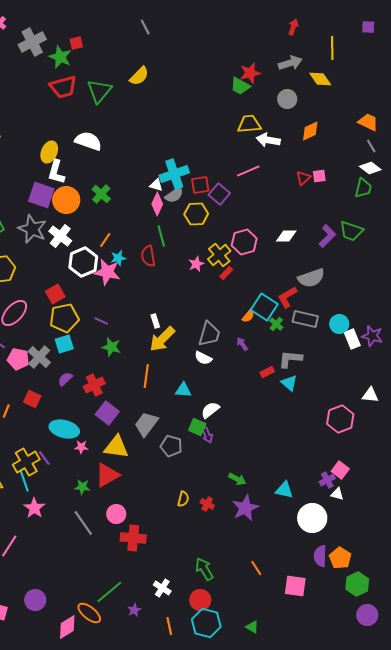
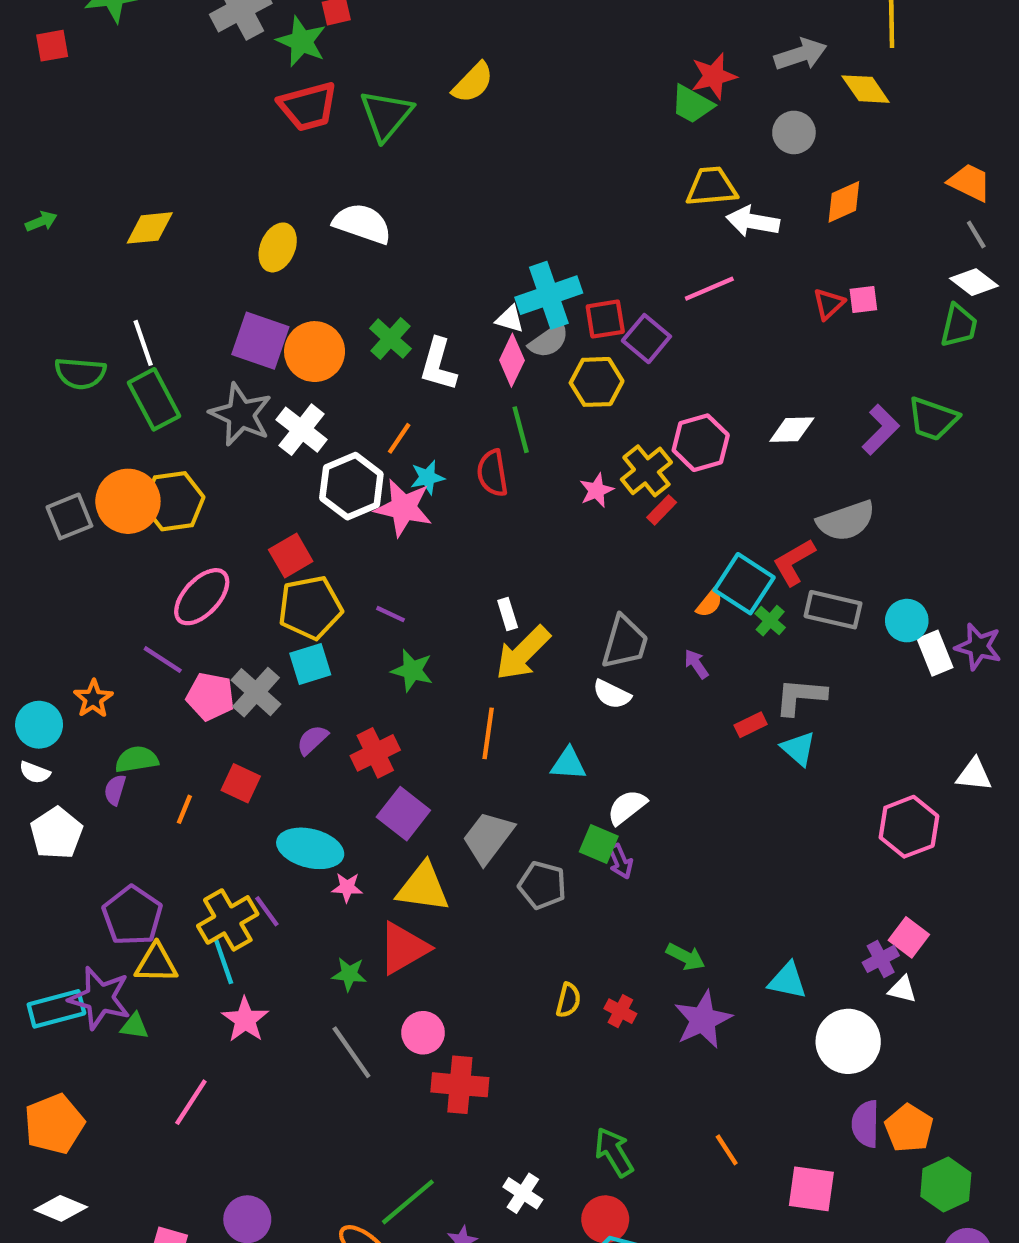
white L-shape: (56, 172) -> (438, 365), moved

